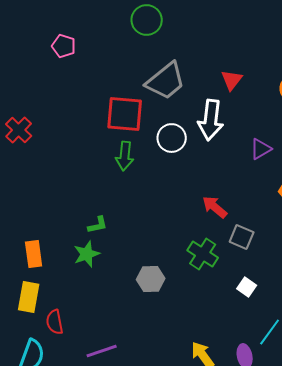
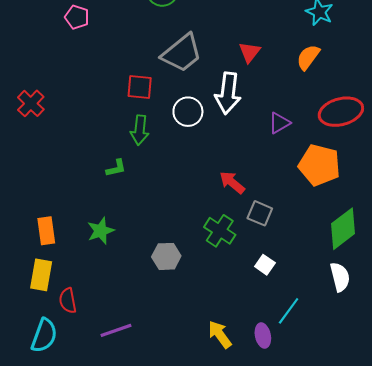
red square: (125, 114) -> (140, 87), size x0.7
green L-shape: (98, 225) -> (116, 168), moved

